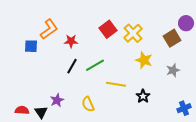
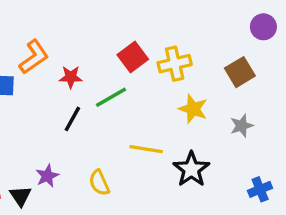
purple circle: (186, 23) -> (263, 27), moved
yellow cross: (133, 33) -> (175, 64), turned 30
green line: (95, 65) -> (111, 97), moved
black star: (143, 96) -> (191, 169), size x1.5

